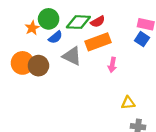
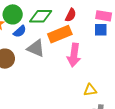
red semicircle: (98, 22) -> (71, 15), moved, turned -32
blue square: (142, 39) -> (101, 30), turned -32
pink arrow: (112, 65) -> (74, 55), size x1.6

